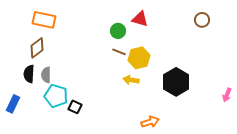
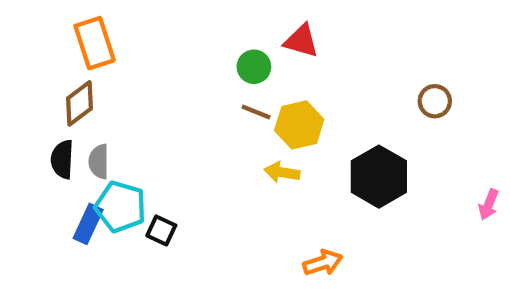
orange rectangle: (44, 20) -> (95, 43), turned 60
brown circle: (202, 20) -> (435, 101), moved
blue rectangle: (13, 104) -> (88, 224), moved

